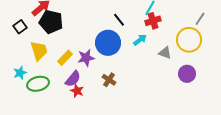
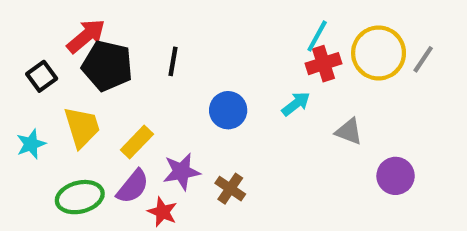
black line: (119, 20) -> (173, 61), moved, turned 48
yellow circle: (189, 40) -> (379, 53), moved
blue circle: (108, 43) -> (228, 110), size x0.7
purple star: (86, 58) -> (181, 172), moved
cyan star: (20, 73) -> (31, 144), moved
purple semicircle: (73, 79) -> (133, 186), moved

